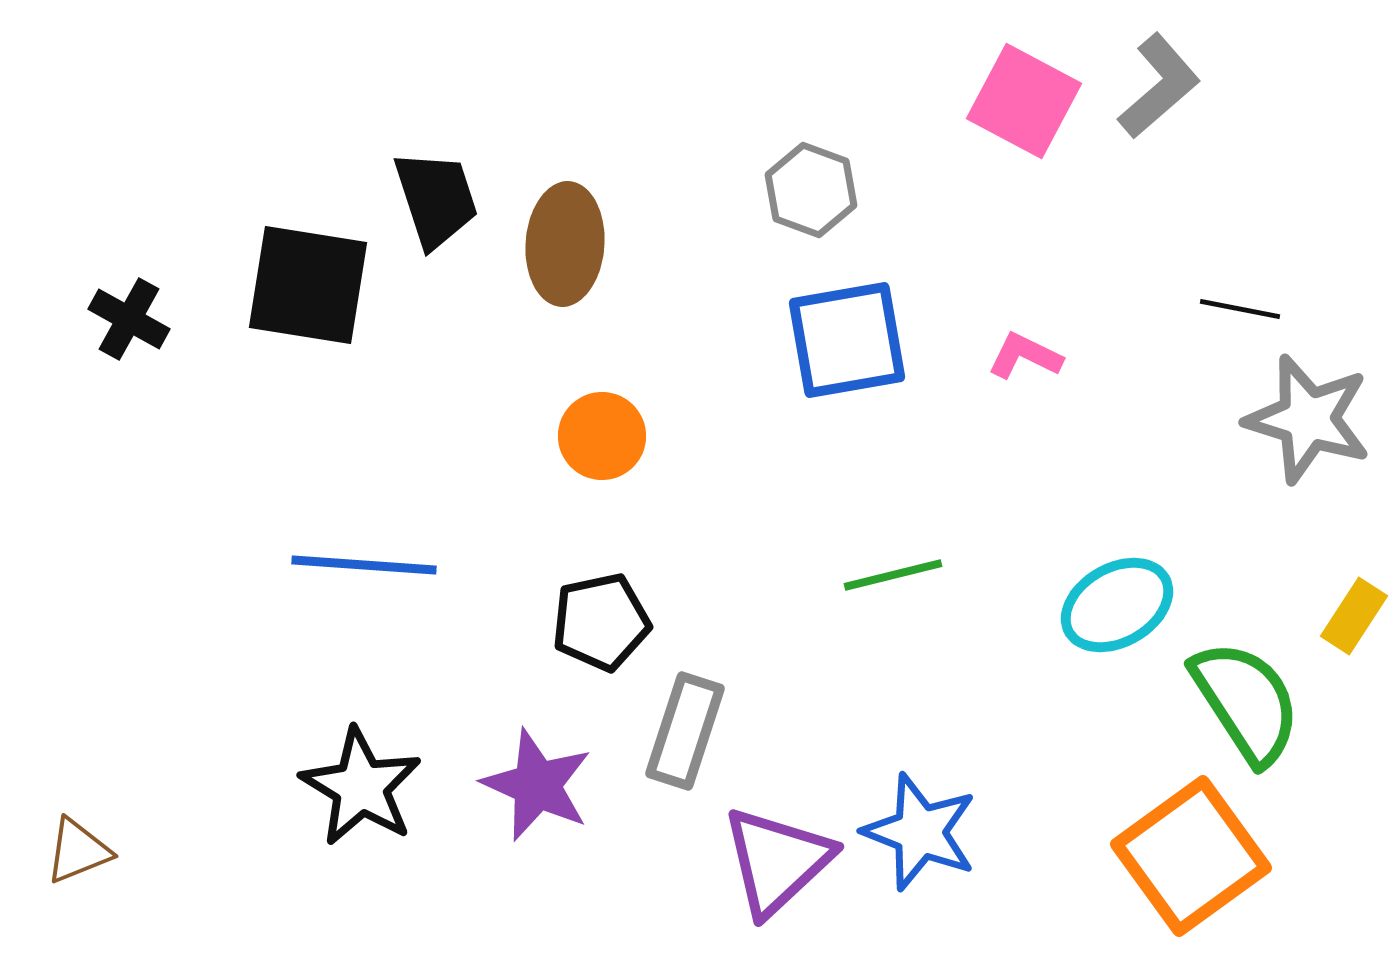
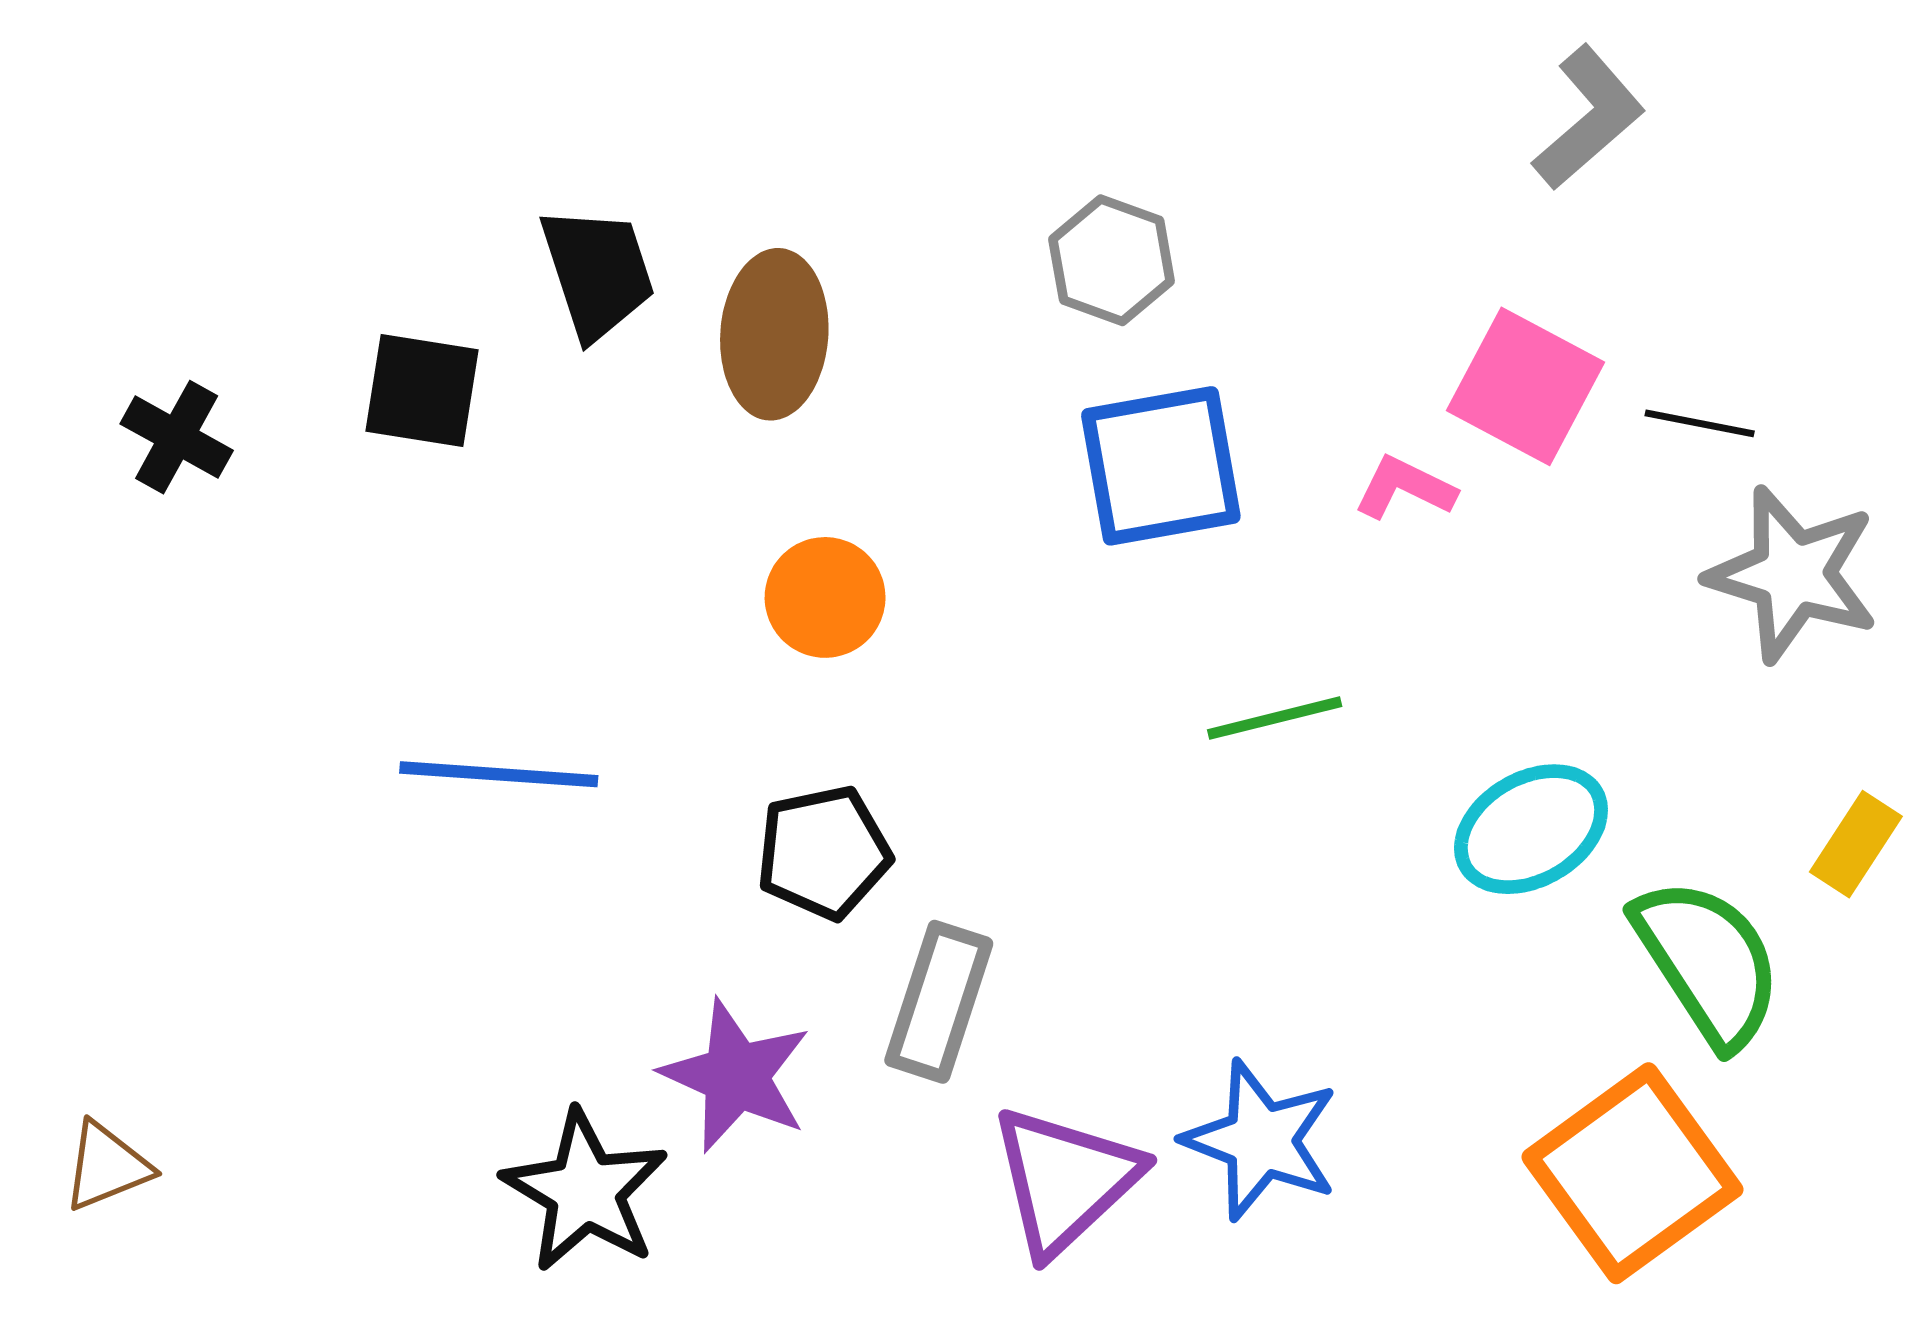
pink square: (1024, 101) -> (1526, 386), moved
black square: (308, 285) -> (422, 390), size x0.7
green line: (893, 575) -> (1275, 718), moved
black star: (361, 787) -> (585, 1191), moved

